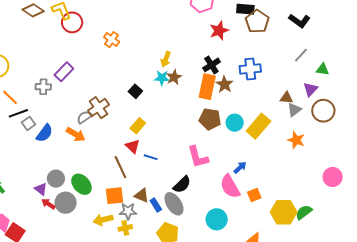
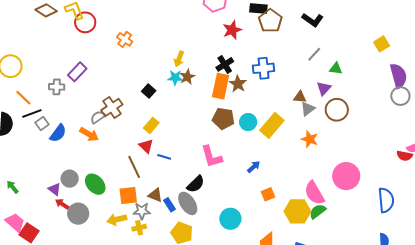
pink circle: (333, 177) -> (346, 176), size x1.4
pink semicircle: (230, 187) -> (314, 193), moved
gray circle: (66, 203) -> (78, 214), moved

